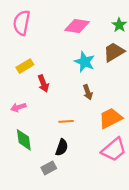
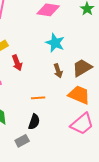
brown trapezoid: (114, 52) -> (82, 68), moved
orange trapezoid: (111, 118) -> (79, 95), turned 50

